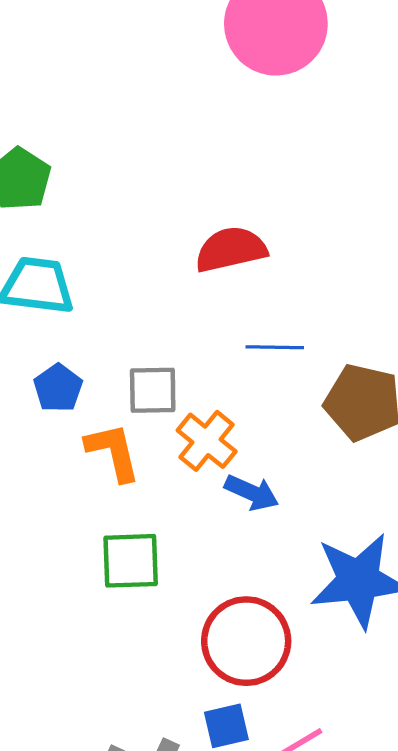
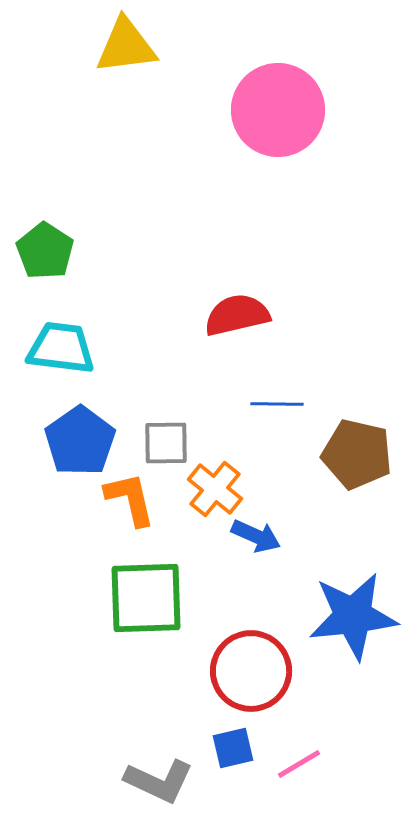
blue pentagon: (58, 388) -> (80, 441), size x1.6
green square: (131, 561) -> (146, 598), size x1.4

